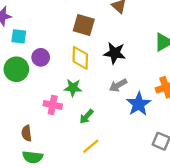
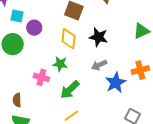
purple circle: (41, 57) -> (34, 28), moved
green arrow: (86, 116) -> (70, 90), size x1.5

